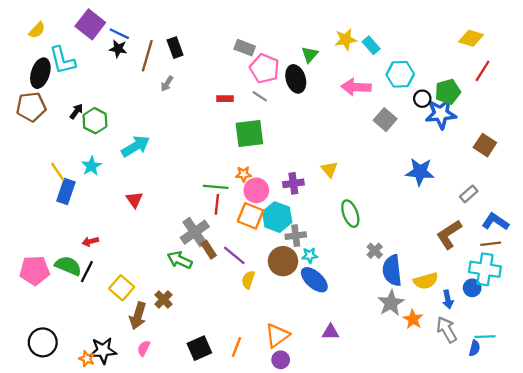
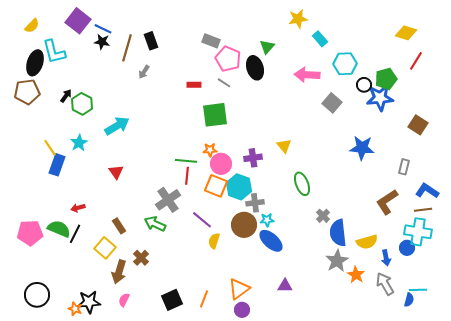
yellow star: (346, 39) -> (298, 19), moved
gray rectangle: (469, 194) -> (404, 167), turned -35
brown rectangle: (209, 250) -> (119, 226), moved

